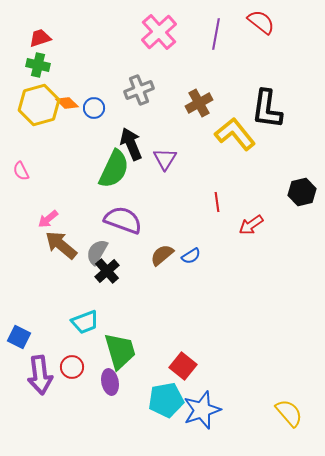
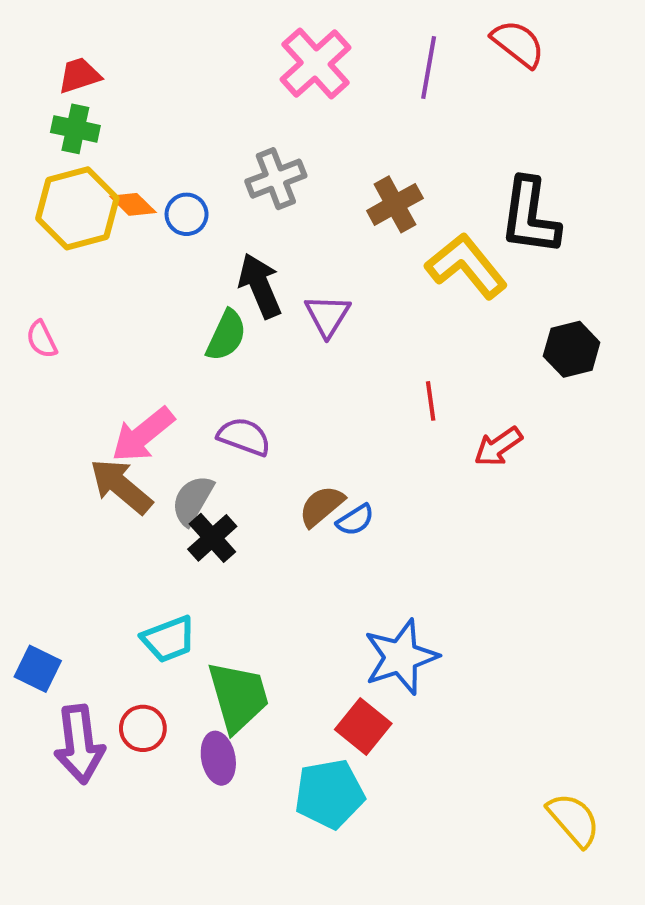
green semicircle: (114, 169) -> (226, 335), size x0.7
black hexagon: (302, 192) -> (572, 349), moved
pink arrow: (48, 219) -> (143, 435), moved, size x1.6
purple semicircle: (123, 220) -> (244, 437), size x0.7
blue semicircle: (191, 256) -> (355, 520), moved
blue star: (202, 410) -> (401, 657), moved

